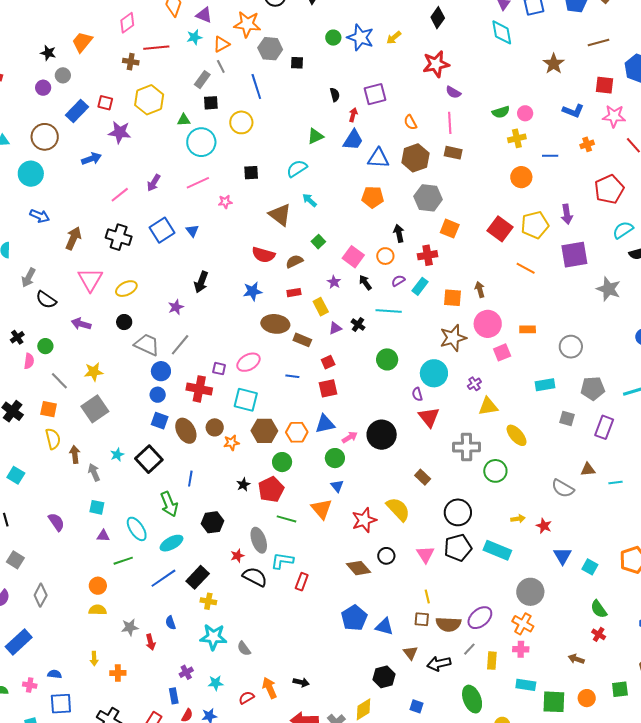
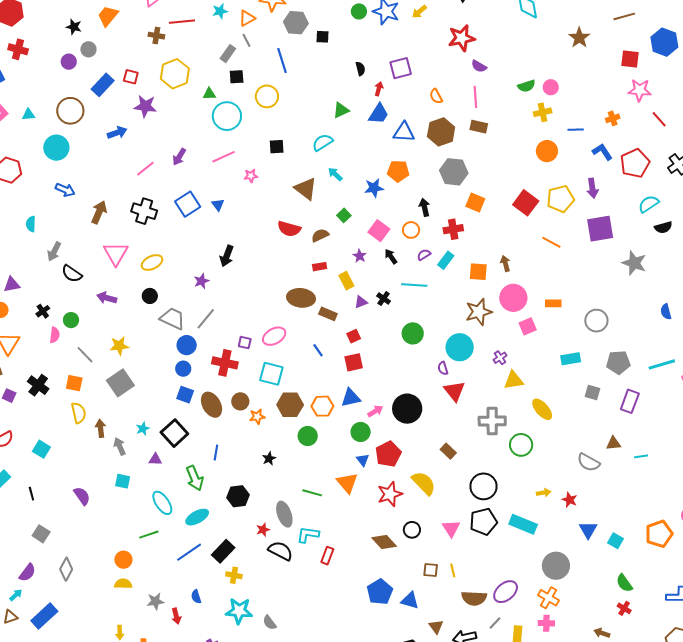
blue L-shape: (573, 111) -> (602, 152), moved, turned -145
blue star: (253, 291) -> (374, 188), moved
blue line: (292, 376) -> (318, 350), turned 48
red pentagon: (271, 489) -> (388, 454), moved
purple triangle: (103, 536) -> (155, 459), moved
brown square: (422, 619) -> (431, 570), moved

